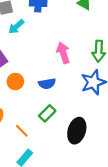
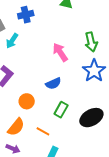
orange circle: (15, 82) -> (27, 101), moved
black ellipse: (77, 131) -> (91, 118), turned 60

